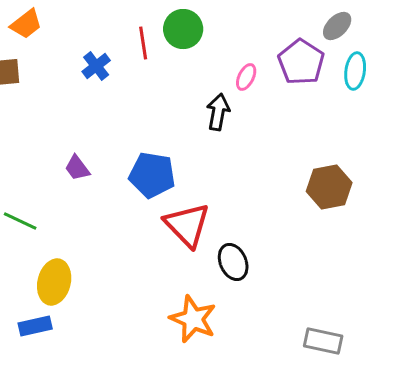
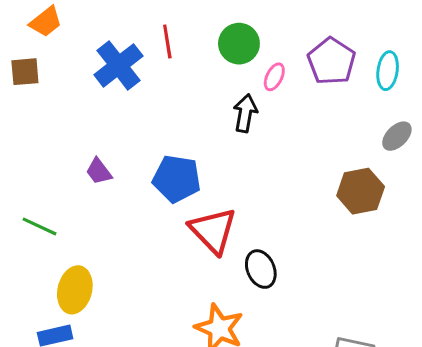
gray ellipse: (337, 26) -> (397, 136), moved
green circle: (183, 29) -> (239, 44), moved
blue cross: (96, 66) -> (118, 65), size x1.6

